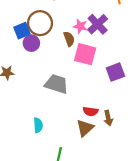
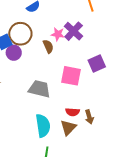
pink square: (85, 54) -> (71, 76), moved
purple square: (115, 72) -> (97, 64), moved
cyan semicircle: (38, 125) -> (43, 126), moved, size x1.6

